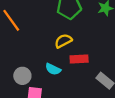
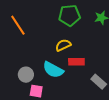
cyan semicircle: (53, 69) -> (53, 70), size x1.5

